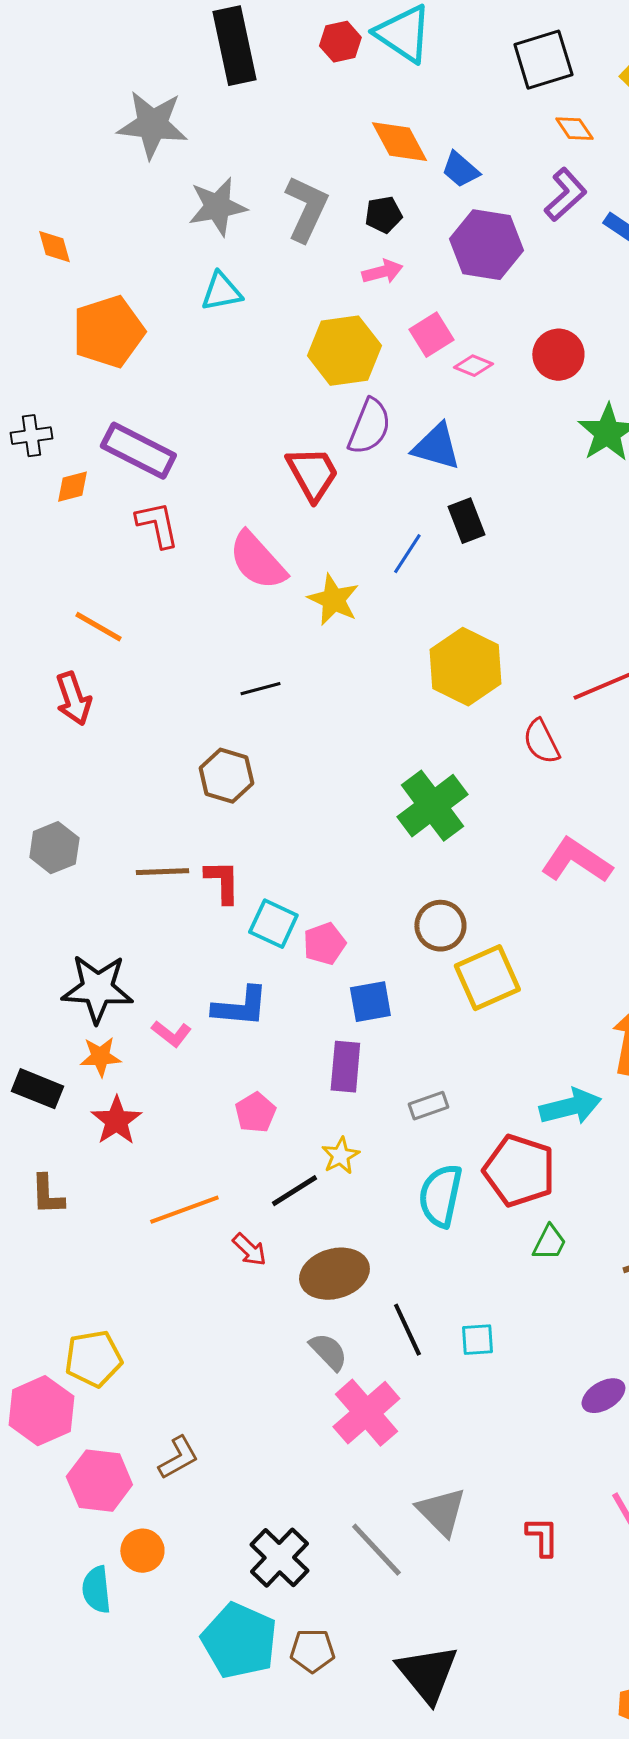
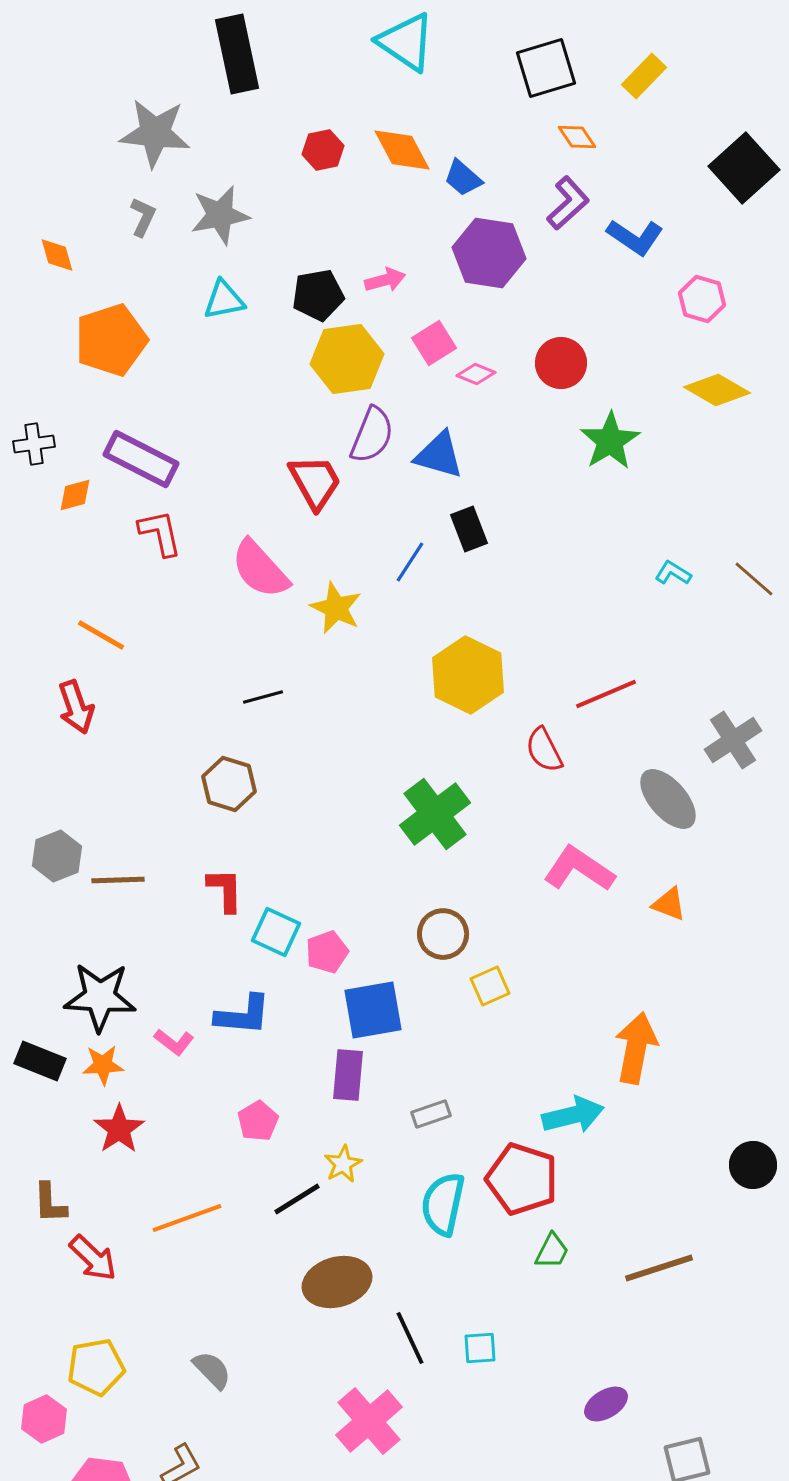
red hexagon: (340, 42) -> (323, 150), moved
gray L-shape: (306, 209) -> (143, 217), moved, size x0.6
black pentagon: (383, 215) -> (318, 295), moved, size x1.4
brown line: (162, 872) -> (118, 880), moved
yellow square: (487, 978) -> (490, 986), size x0.6
blue square: (370, 1002) -> (373, 1010), size x1.4
black rectangle: (37, 1089) -> (40, 1061), moved
red arrow: (249, 1250) -> (93, 1258), moved, size x1.4
gray semicircle: (328, 1352) -> (212, 1370), moved
pink hexagon: (41, 1411) -> (44, 1419), size x0.7

